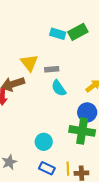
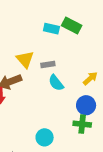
green rectangle: (78, 32) -> (72, 26), turned 60
green cross: (82, 131) -> (82, 124), size x0.7

